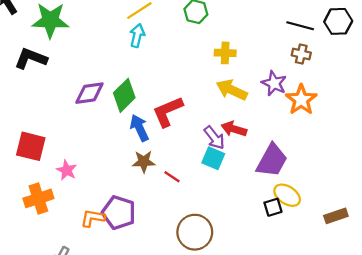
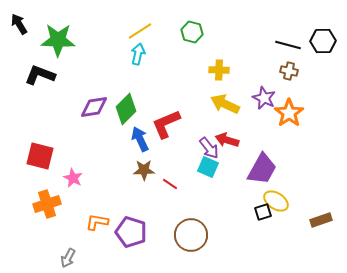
purple pentagon: (119, 213) -> (131, 232), moved

